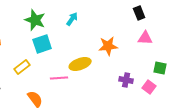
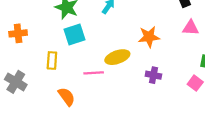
yellow rectangle: (22, 67) -> (52, 60), turned -49
purple cross: (126, 80) -> (153, 75), moved

